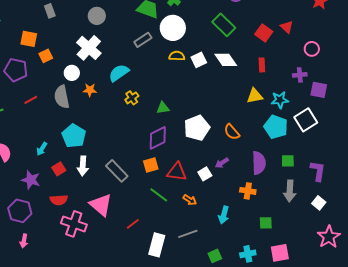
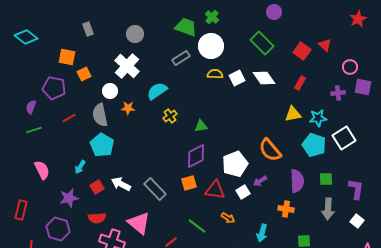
red rectangle: (262, 65) -> (300, 83), turned 32
purple square: (319, 90) -> (363, 87), moved
white pentagon: (197, 128) -> (235, 164), moved
orange semicircle: (232, 132) -> (270, 150), size x1.4
cyan pentagon: (74, 136) -> (102, 145), moved
white arrow: (83, 166) -> (121, 184), turned 114
purple star: (31, 180) -> (69, 198), turned -30
green line: (159, 195) -> (197, 226), moved

